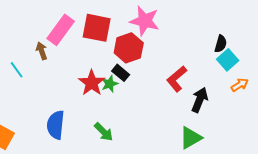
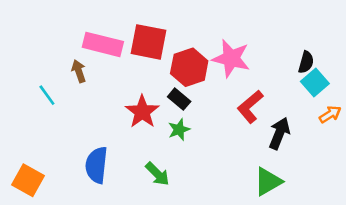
pink star: (145, 21) -> (231, 58), moved
pink rectangle: (61, 30) -> (103, 44), turned 68
green star: (110, 84) -> (179, 130), moved

